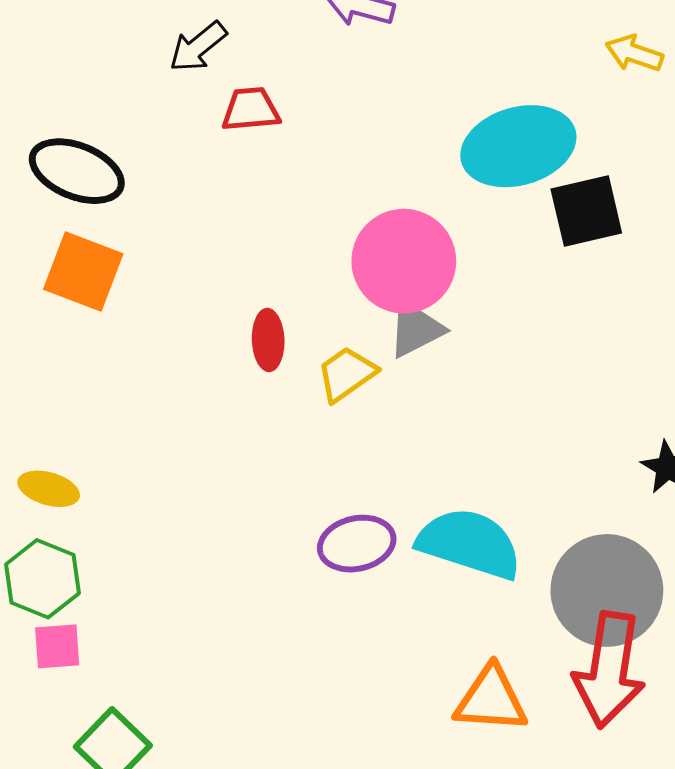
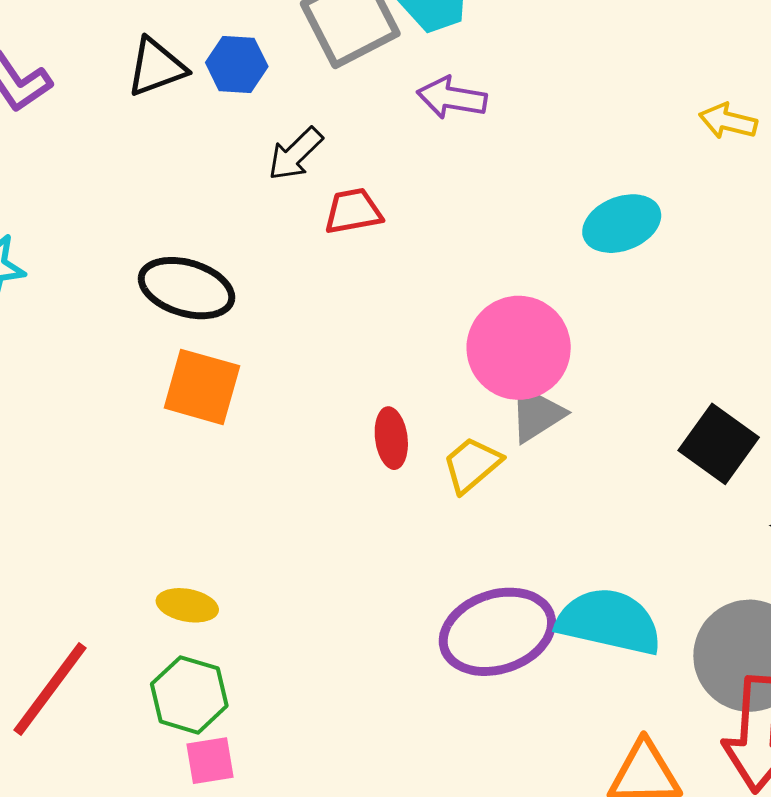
cyan ellipse: (518, 146) -> (622, 224), size x0.7
black square: (586, 211) -> (719, 444), moved, turned -36
purple ellipse: (357, 544) -> (497, 632), size x1.5

